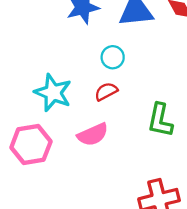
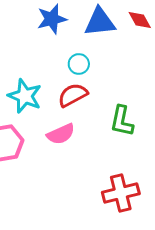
red semicircle: (106, 91) -> (73, 95), size x1.4

